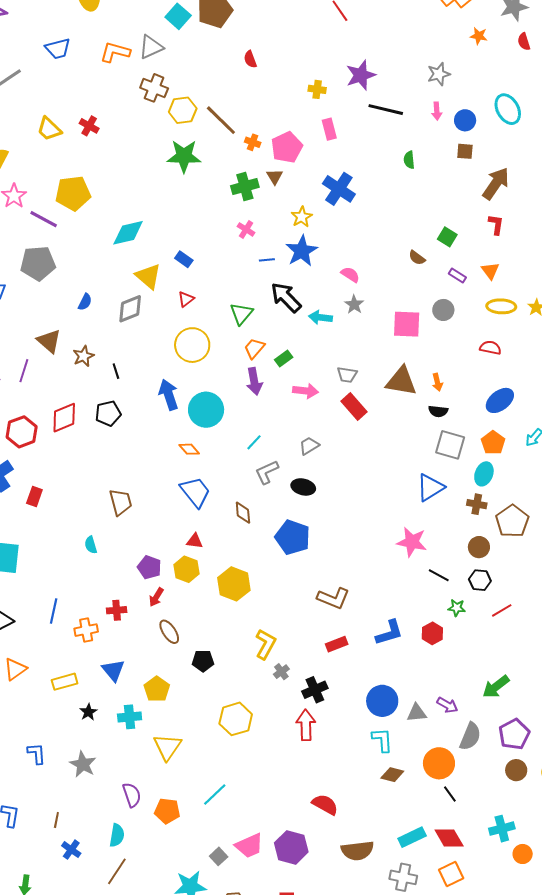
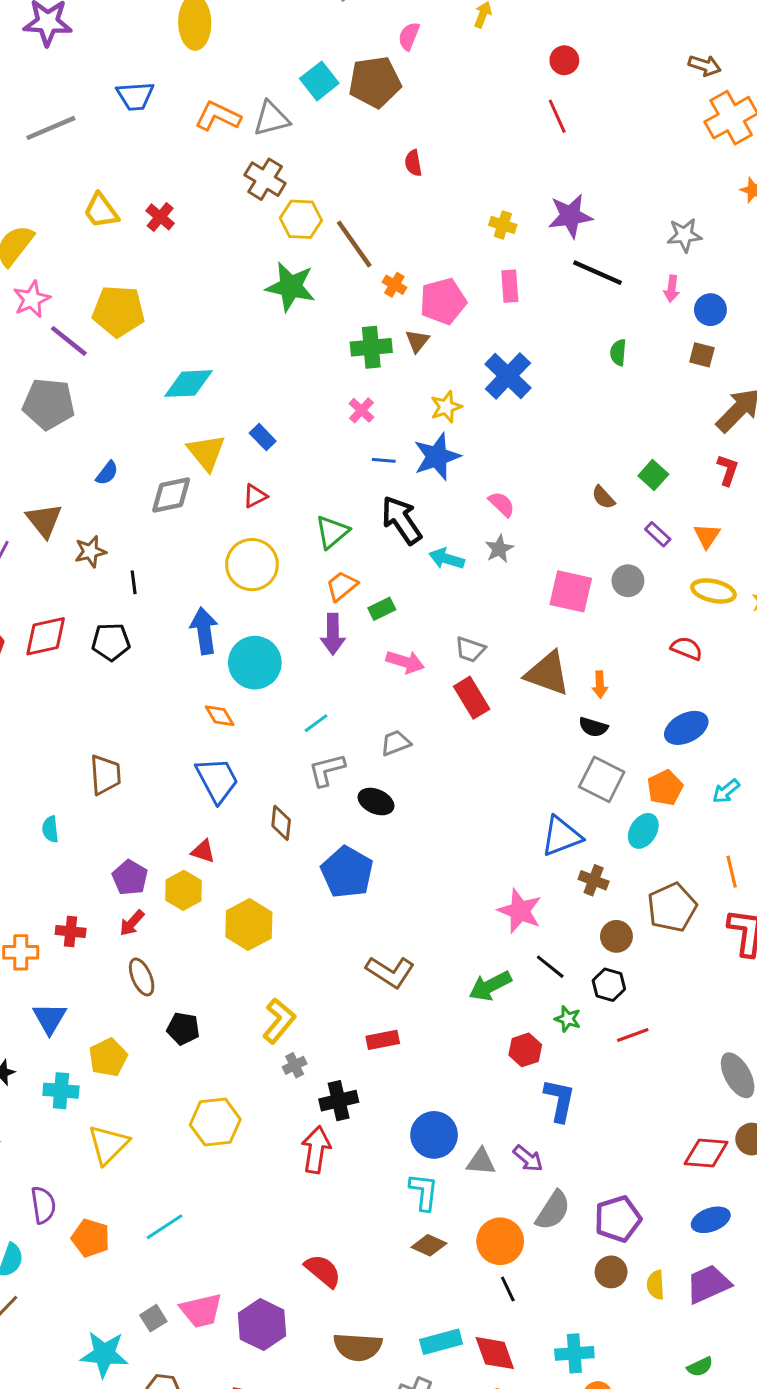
brown cross: (477, 504) -> (594, 880), moved
blue L-shape: (389, 633) -> (560, 1100), moved, turned -72
green arrow: (496, 687) -> (490, 986), moved

